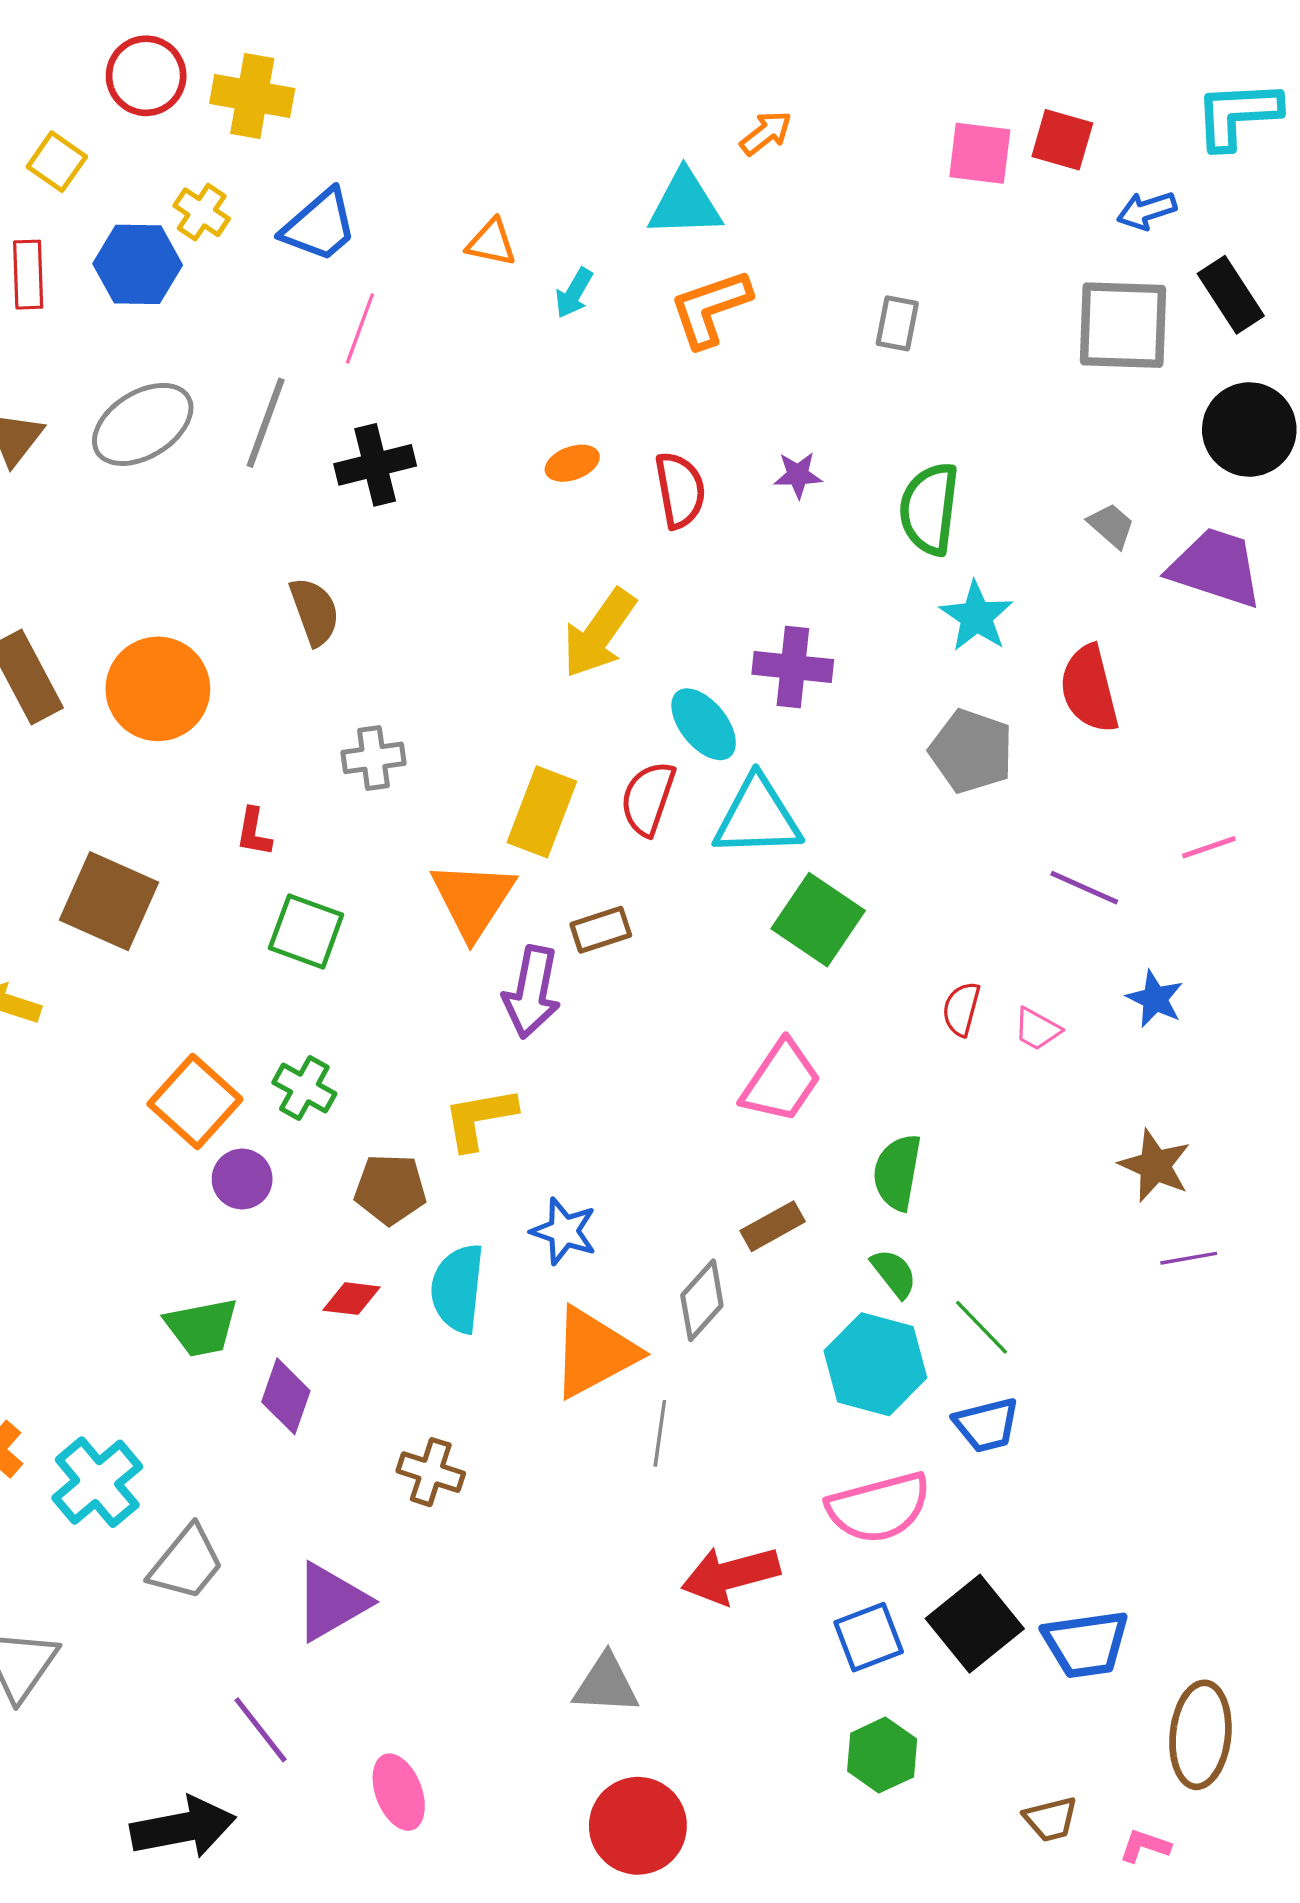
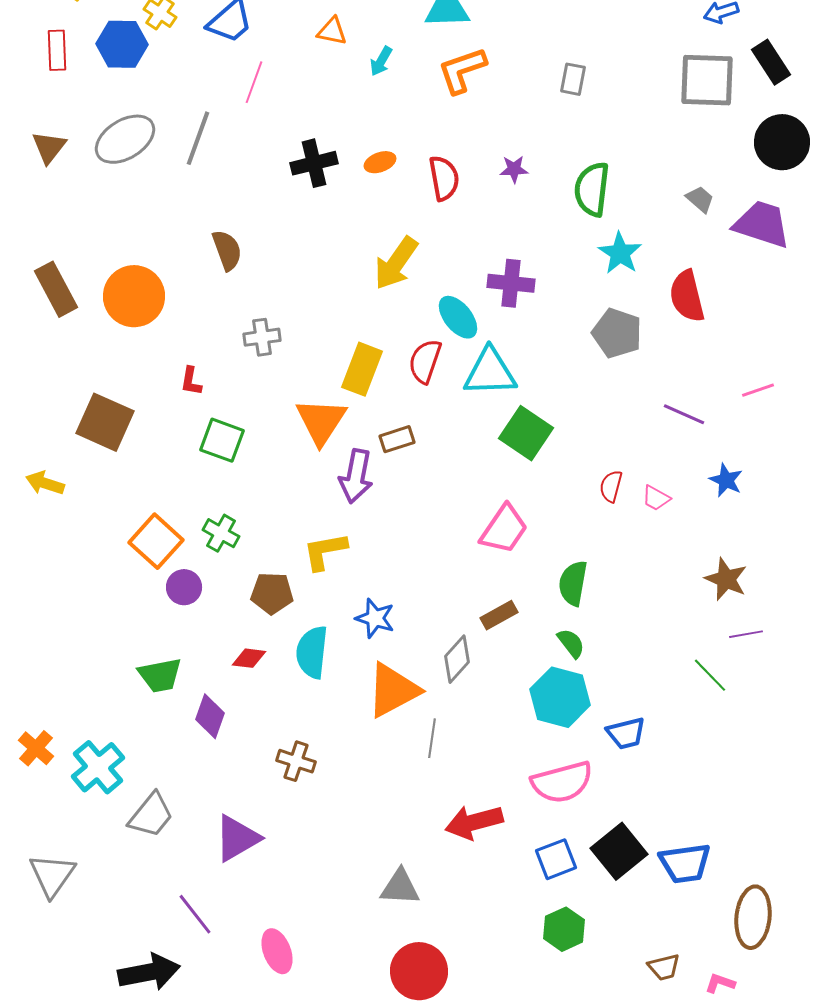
black cross: (375, 465) -> (314, 163), moved
green line: (981, 1327) -> (710, 675), moved

